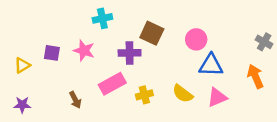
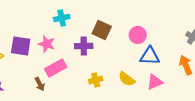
purple square: (52, 53) -> (21, 46), size x1.5
pink rectangle: (112, 84) -> (56, 68), moved

